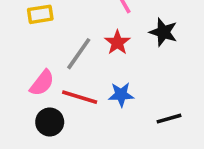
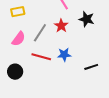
pink semicircle: (42, 83) -> (19, 39), moved
black circle: (50, 122) -> (15, 72), moved

